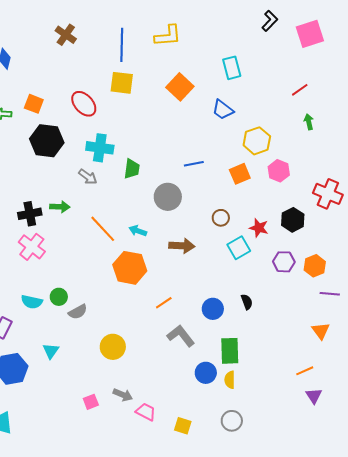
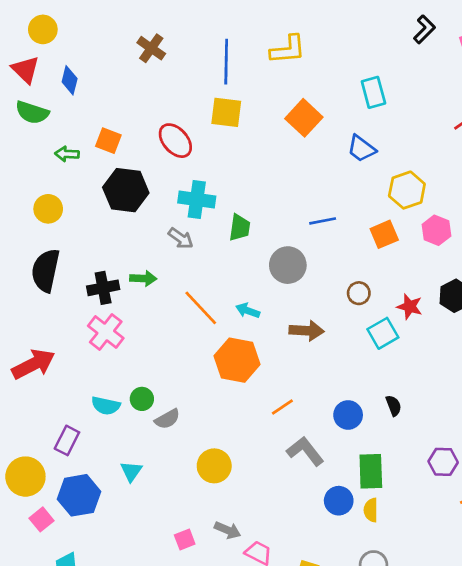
purple hexagon: (284, 262) -> (443, 462), moved

